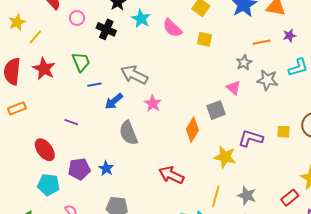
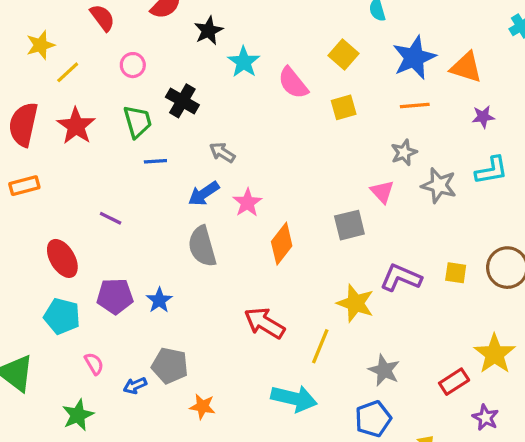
pink circle: (77, 18) -> (133, 65), moved
black cross: (106, 29) -> (182, 101), moved
yellow square: (205, 39) -> (344, 107), turned -35
orange line: (262, 42) -> (415, 106), moved
gray arrow: (134, 75) -> (222, 152), size x0.6
blue arrow: (114, 101) -> (204, 194), moved
orange diamond: (192, 130) -> (282, 244), moved
yellow line: (216, 196) -> (320, 346), moved

